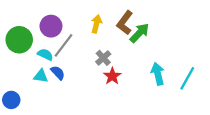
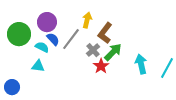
brown L-shape: (125, 23) -> (105, 33), moved
green arrow: (140, 33) -> (113, 52), moved
gray line: (63, 45) -> (71, 39), moved
blue semicircle: (58, 73) -> (53, 39), moved

